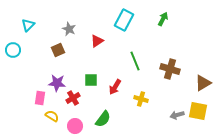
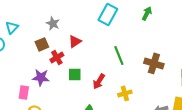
cyan triangle: (28, 25) -> (12, 27), moved
red triangle: (97, 41) -> (75, 41), moved
red cross: (73, 98) -> (57, 57), moved
yellow cross: (141, 99) -> (125, 93), turned -32

